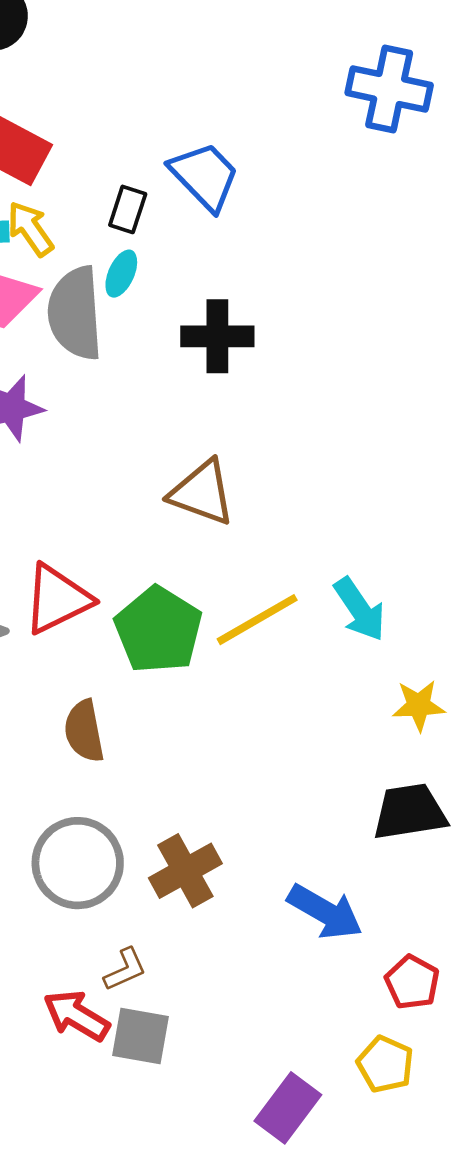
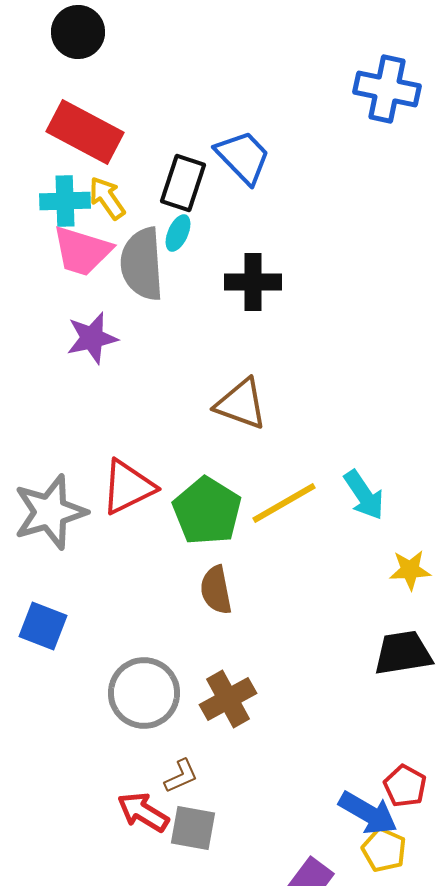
black rectangle: (128, 209) -> (183, 183), size x1.5
brown semicircle: (84, 731) -> (216, 590), moved
blue arrow: (325, 912) -> (368, 813), moved

